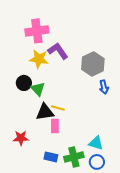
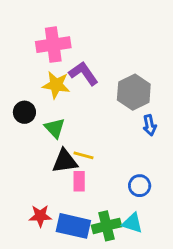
black circle: (24, 83) -> (24, 112), moved
red star: (21, 138) -> (40, 216), moved
cyan triangle: (96, 143) -> (132, 223), moved
blue rectangle: (51, 157) -> (73, 226), size x1.6
blue circle: (97, 162) -> (140, 186), moved

